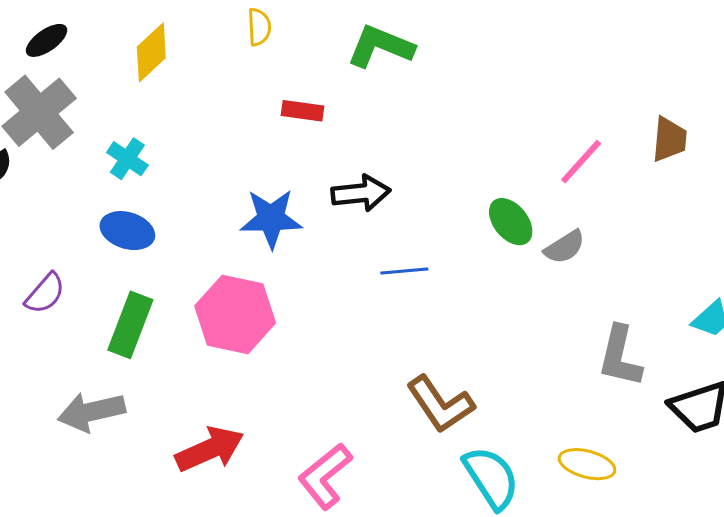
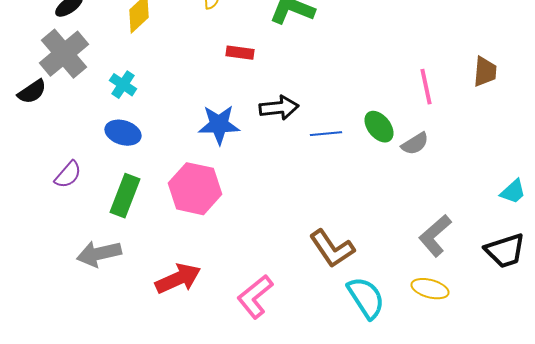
pink line: (581, 162) -> (426, 87), turned -54
blue line: (404, 271) -> (326, 134), moved
gray L-shape: (620, 356) -> (435, 236), moved, turned 36

